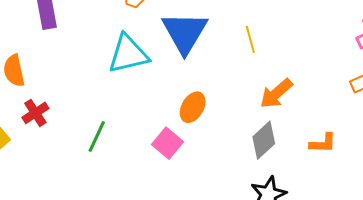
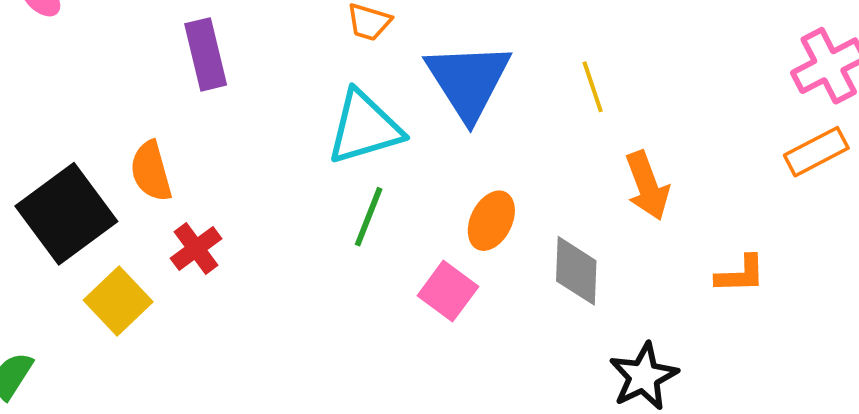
orange arrow: (276, 93) -> (647, 186), turned -66
green line: (97, 136) -> (369, 217), moved
gray diamond: (264, 140) -> (576, 271), moved, turned -42

